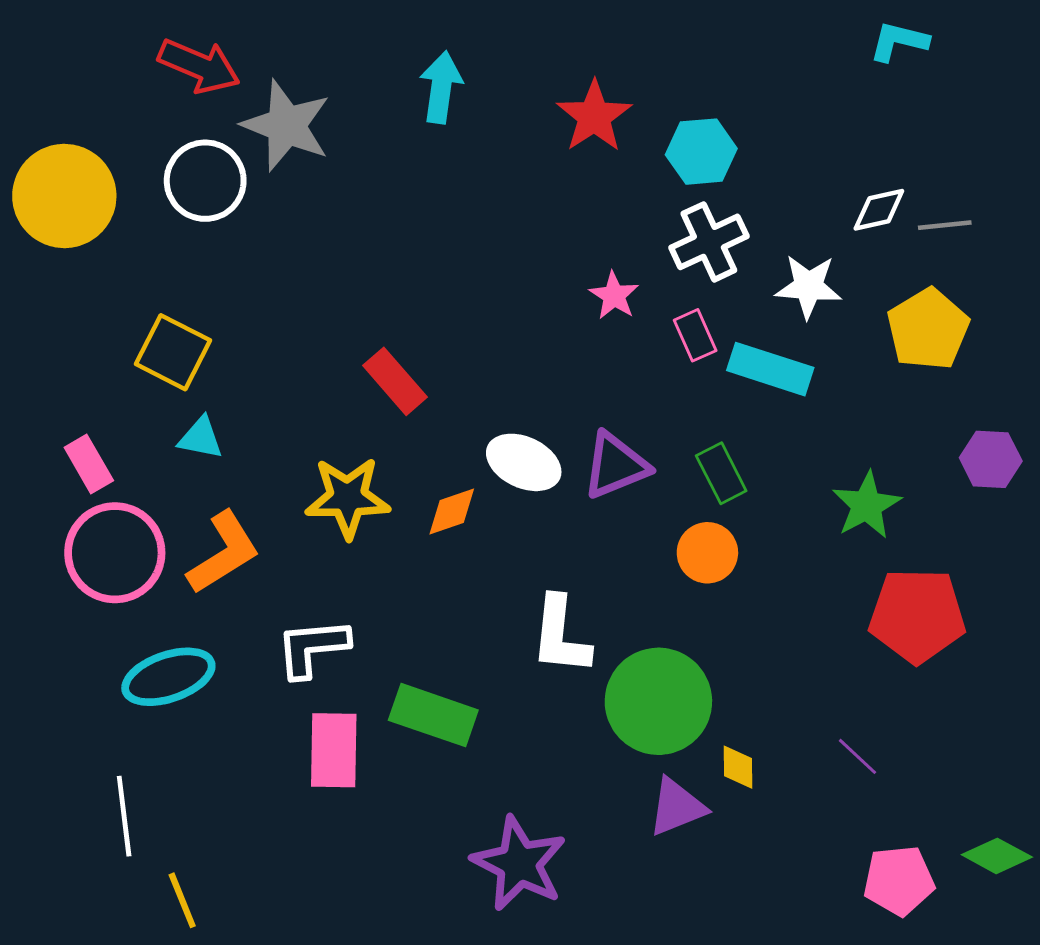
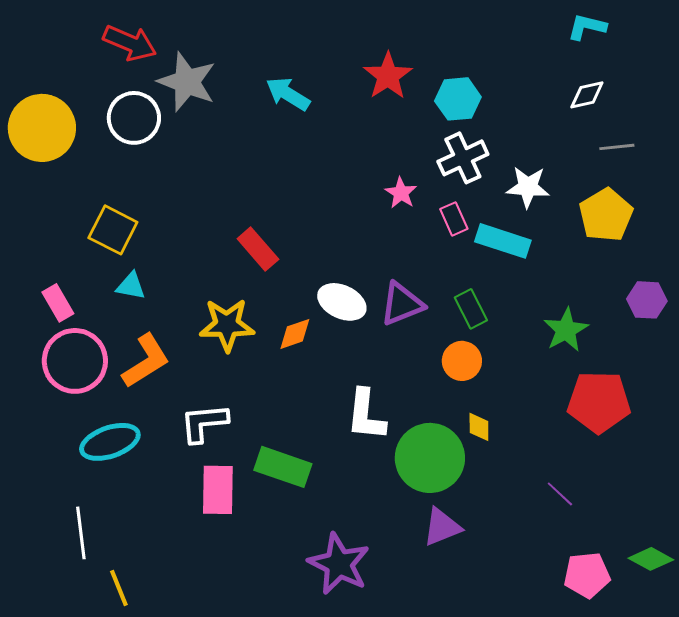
cyan arrow: (441, 87) -> (288, 94), moved, turned -66
white diamond: (879, 210) -> (587, 95), moved
yellow diamond: (738, 767) -> (479, 427), moved

